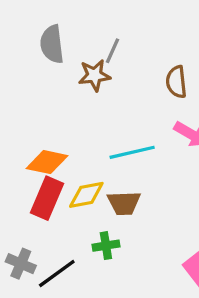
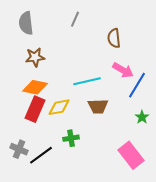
gray semicircle: (52, 44) -> (26, 23), moved
brown star: (94, 75) -> (35, 57), moved
brown trapezoid: (124, 203) -> (98, 106), moved

